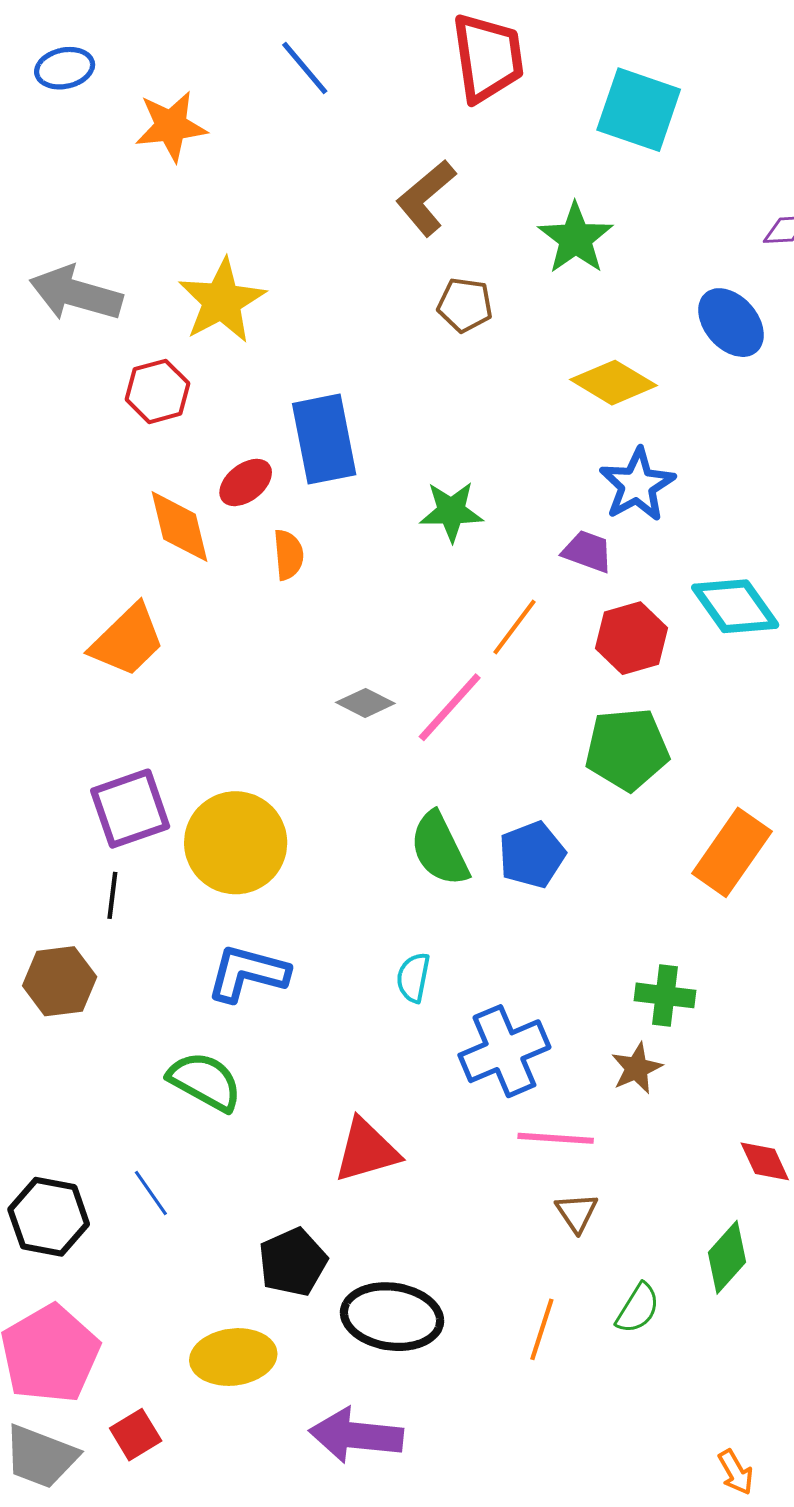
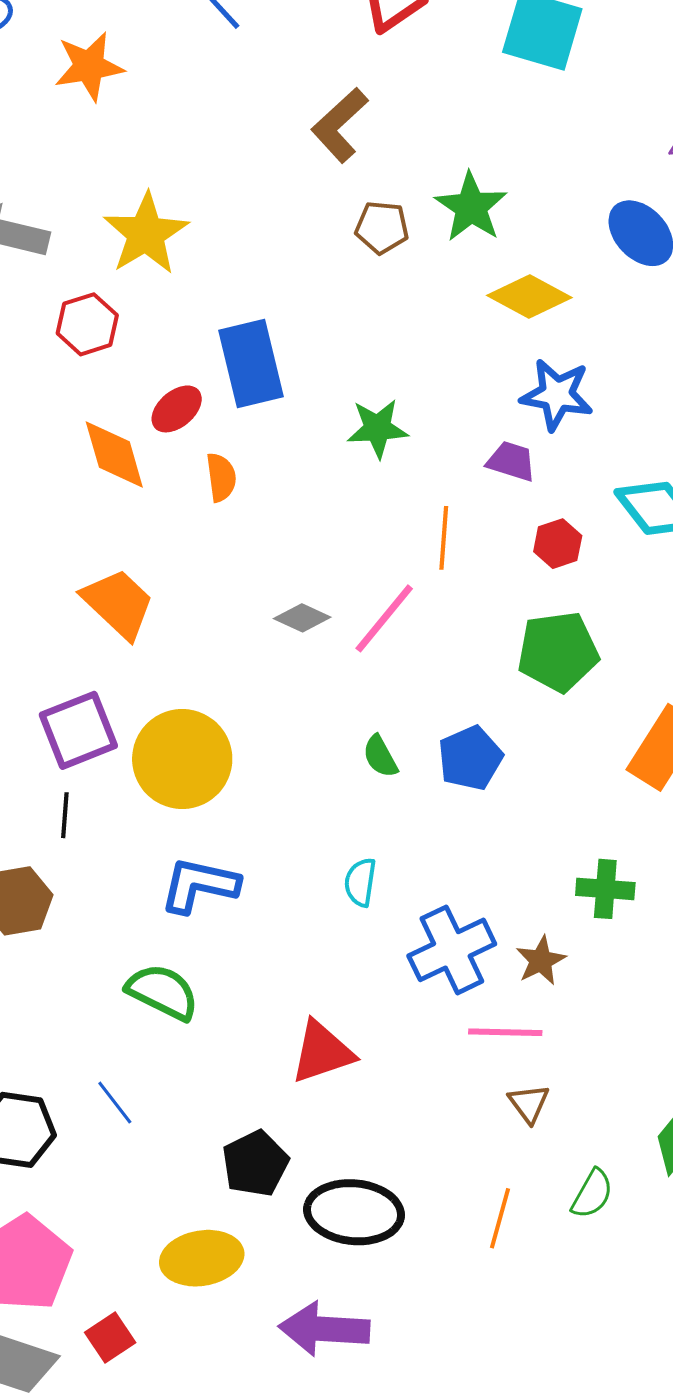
green star: (575, 238) -> (471, 207), moved
blue star: (637, 485) -> (557, 395), turned -30
orange line: (515, 627) -> (444, 538), turned -30
red hexagon: (632, 638) -> (558, 544), size x0.7
orange trapezoid: (127, 640) -> (118, 604), moved, turned -90
green semicircle: (439, 849) -> (380, 756), size x0.6
brown star: (637, 1068) -> (541, 961), moved

